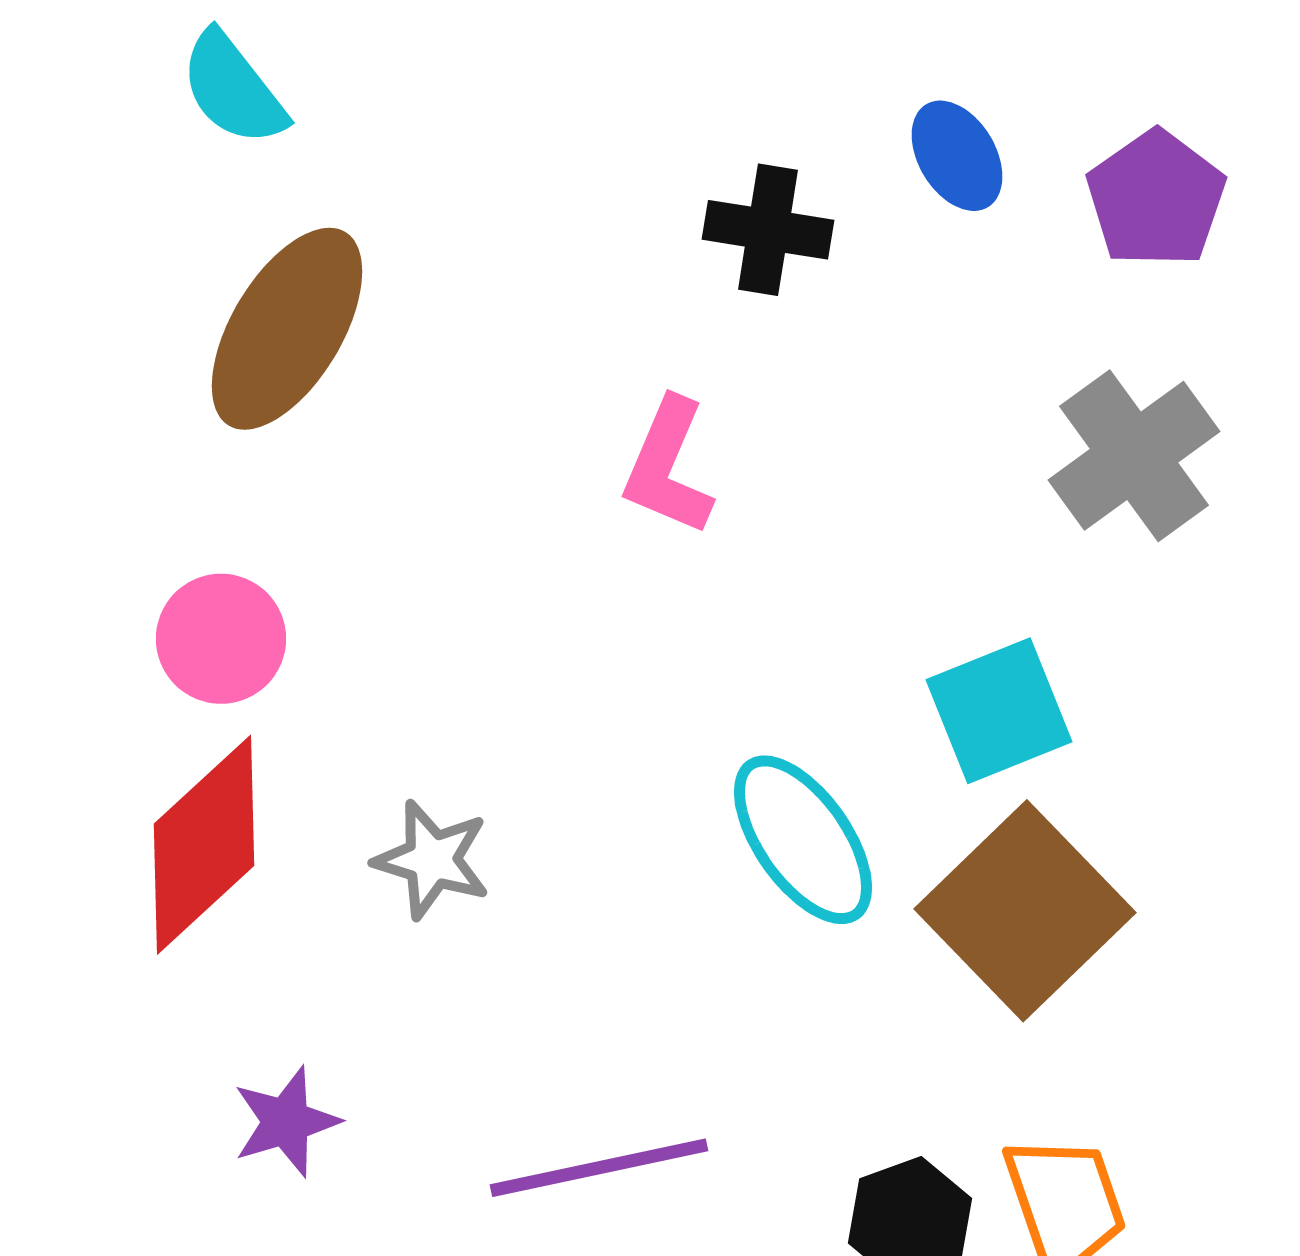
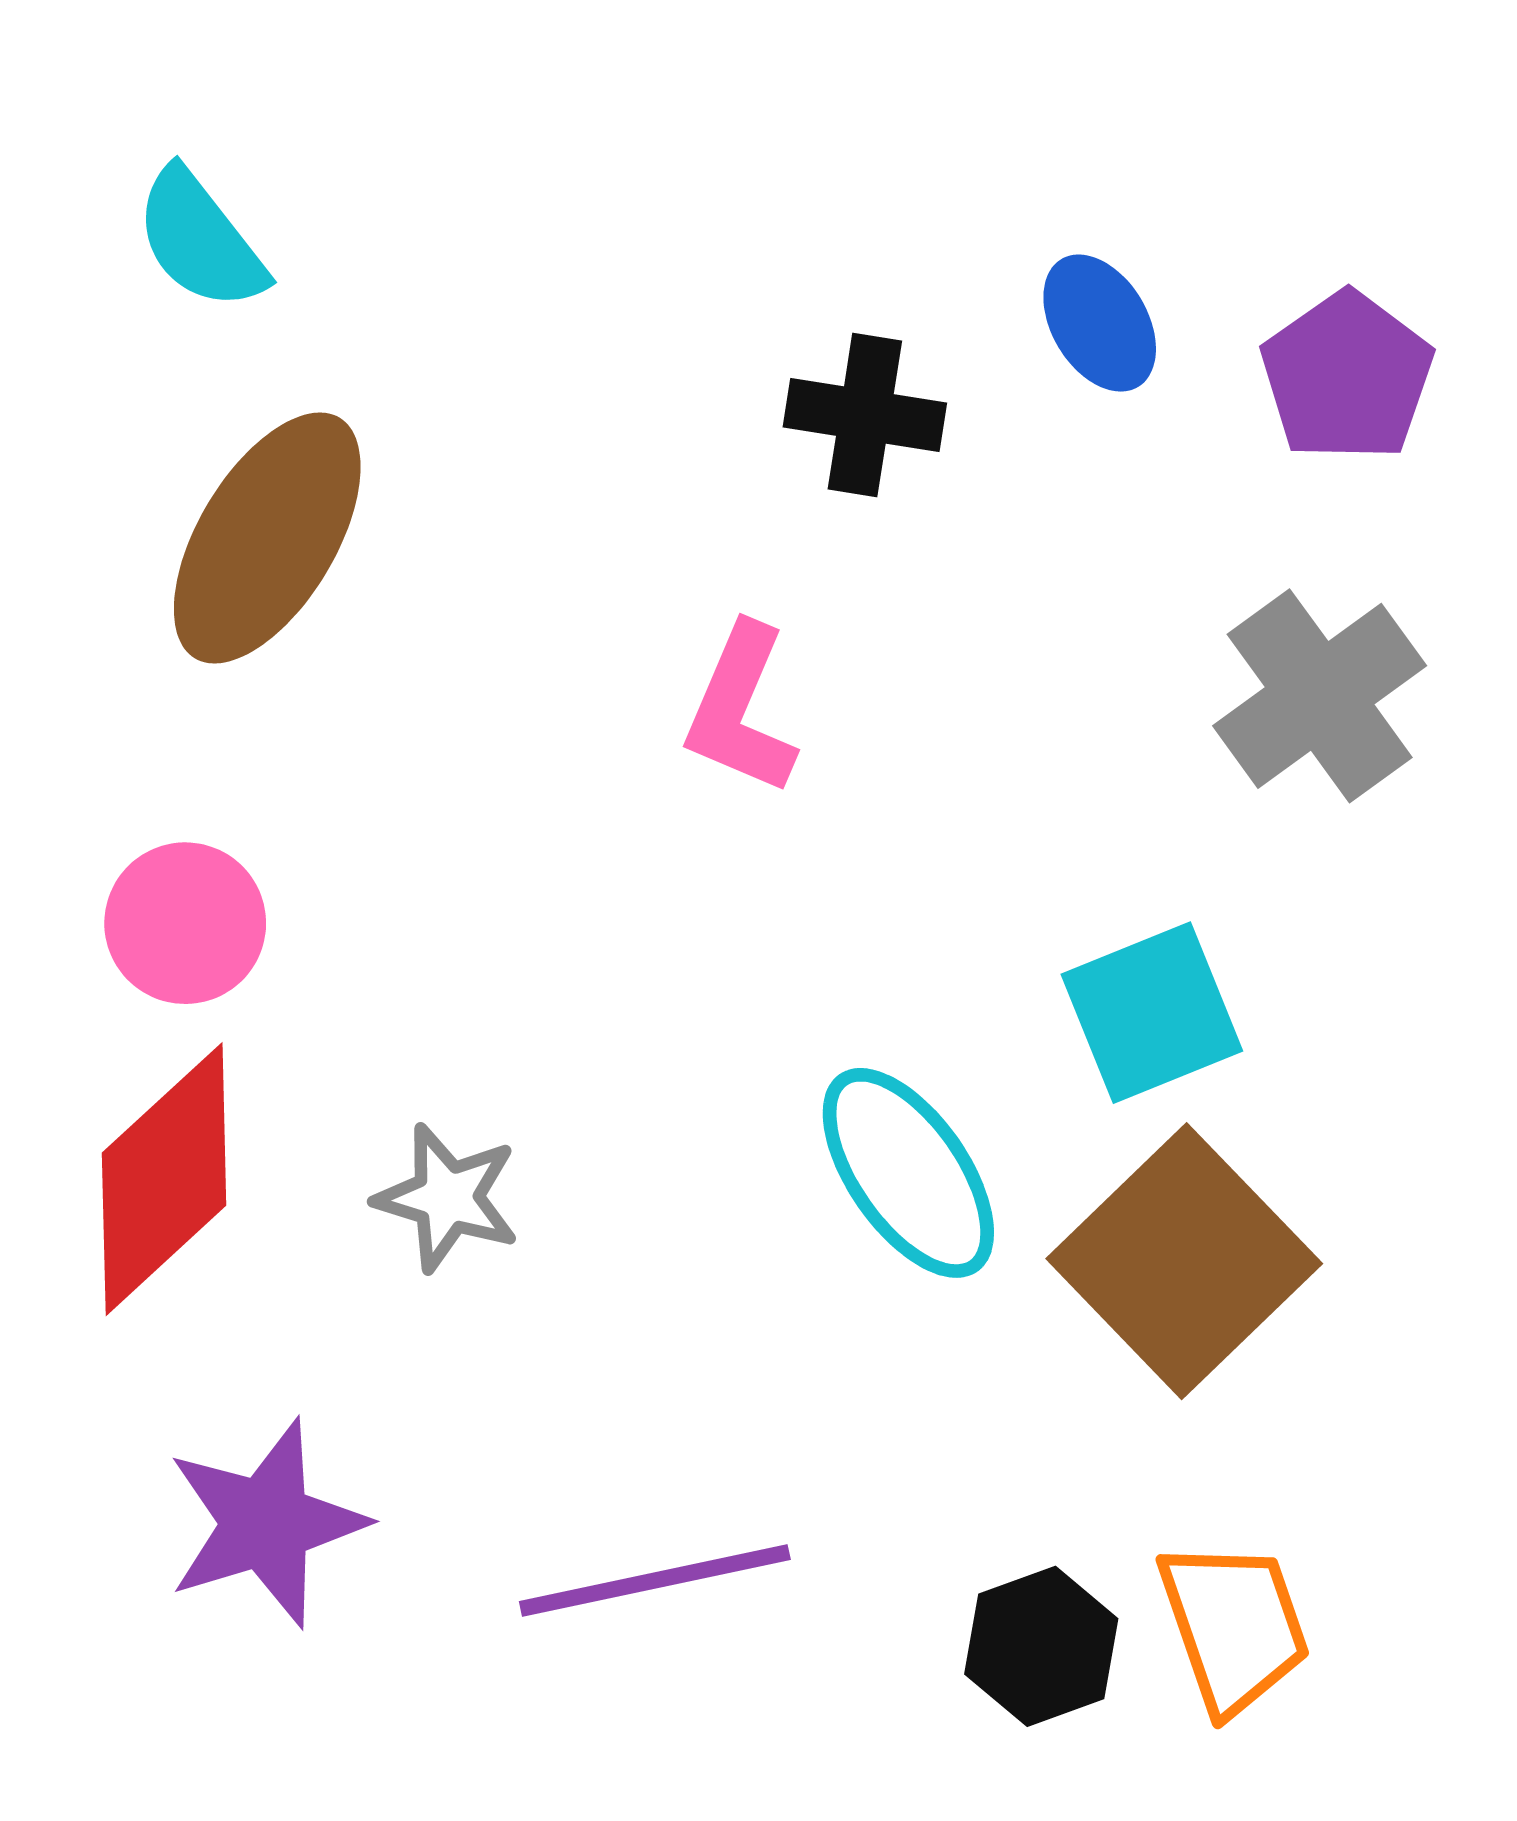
purple star: (286, 1122) -> (266, 1523), size x1.5

